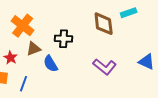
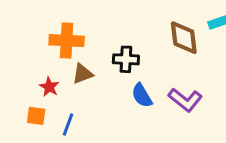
orange cross: (23, 26) -> (67, 41), turned -35
blue semicircle: (51, 64) -> (142, 96), moved

